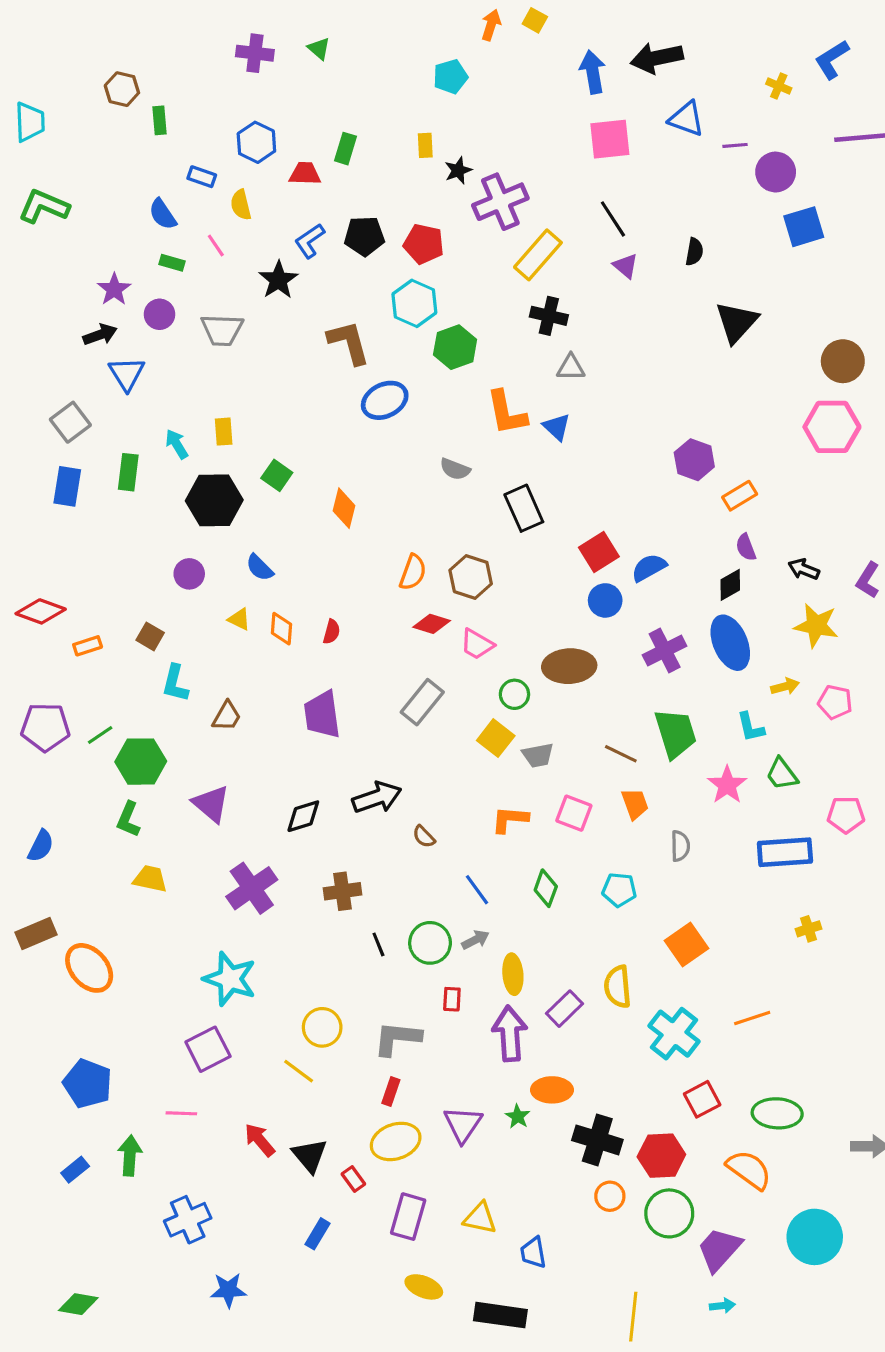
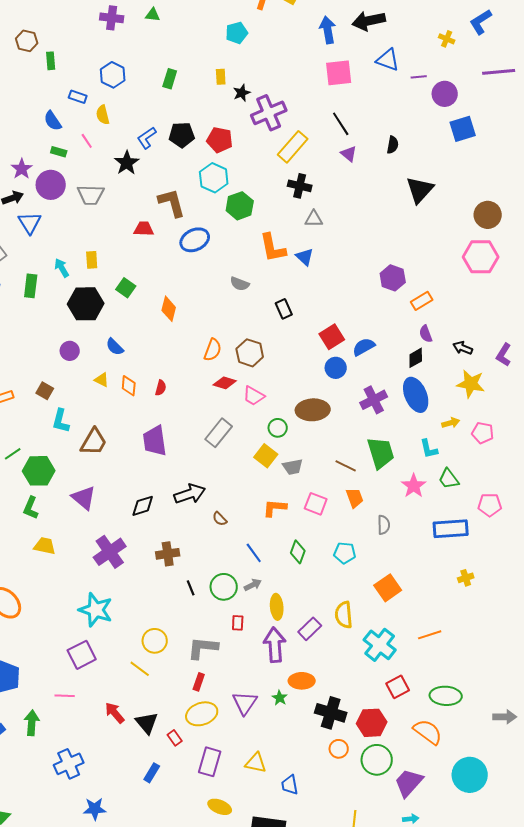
green triangle: (319, 48) -> (153, 15), turned -35
red trapezoid: (305, 174) -> (144, 229), moved
purple circle: (160, 314) -> (51, 185), size x1.5
black rectangle: (524, 508) -> (284, 309), size x0.7
brown trapezoid: (227, 716) -> (94, 442), size x1.4

